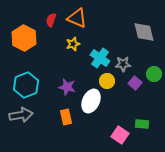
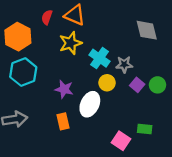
yellow star: (73, 44) -> (71, 43), size x1.5
green circle: (154, 74) -> (157, 85), moved
cyan hexagon: (26, 85) -> (23, 72), moved

